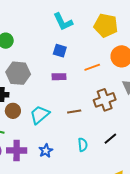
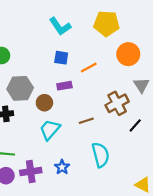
orange line: (92, 67) -> (89, 67), moved
brown circle: (13, 111) -> (44, 103), moved
black line: (110, 139) -> (135, 125), moved
cyan semicircle: (83, 145) -> (101, 155), size x1.6

